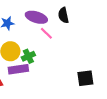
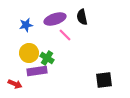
purple ellipse: (36, 17) -> (55, 19), turned -35
green cross: (28, 56) -> (47, 58), turned -32

